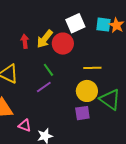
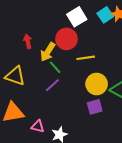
cyan square: (103, 25) -> (105, 15), turned -35
yellow arrow: (45, 39) -> (48, 52), moved
yellow line: (92, 68) -> (86, 58), moved

